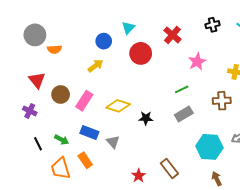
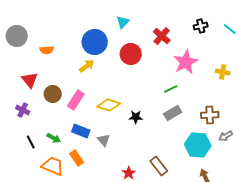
cyan triangle: (128, 28) -> (123, 22), moved
gray circle: (35, 35) -> (17, 36), moved
blue circle: (104, 41) -> (95, 42), size x1.6
pink star: (197, 62) -> (186, 62), size x1.4
brown cross: (222, 101) -> (210, 115), moved
orange trapezoid: (61, 168) -> (53, 166), turned 130

